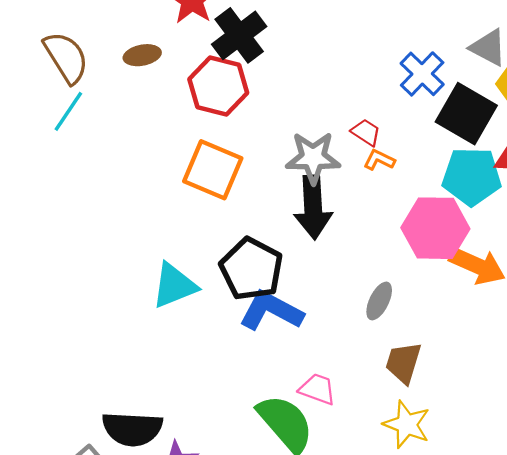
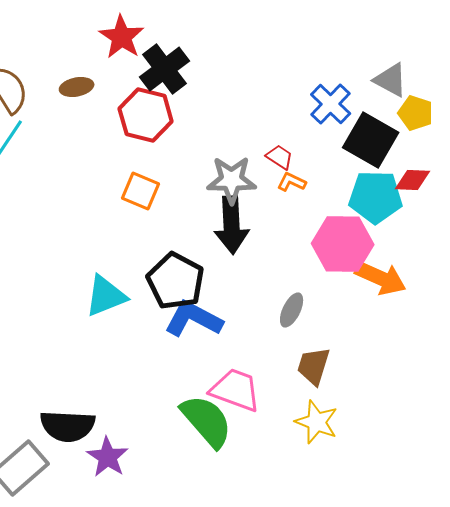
orange square: (213, 170) -> (141, 191), size x0.7
pink trapezoid: (317, 389) -> (236, 390), size x1.5

